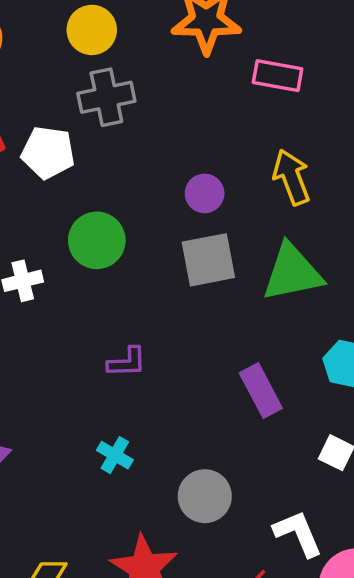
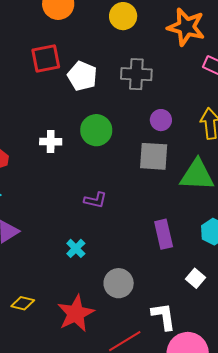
gray cross: (106, 97) -> (136, 74), moved

